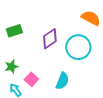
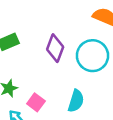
purple diamond: (50, 39) -> (55, 48), turned -30

